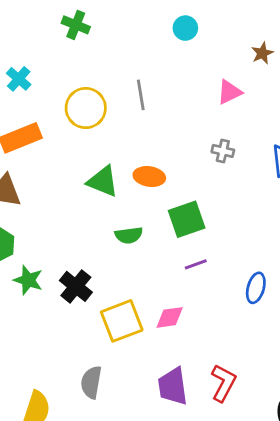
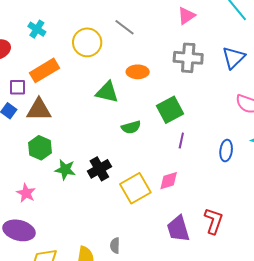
gray line: (141, 95) -> (124, 27), turned -35
gray cross: (223, 151) -> (188, 58), size x1.8
orange ellipse: (149, 177) -> (138, 72), moved
purple line: (196, 264) -> (181, 141), turned -49
black cross: (76, 286) -> (99, 169), turned 30
gray semicircle: (91, 382) -> (115, 246), moved, size x0.7

